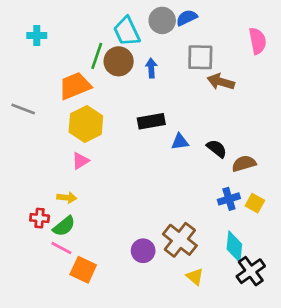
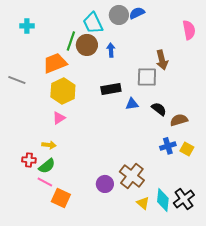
gray square: (200, 57) -> (147, 77), moved
brown arrow: (221, 82) -> (162, 60), turned -120
cyan diamond: (234, 247) -> (163, 200), moved

